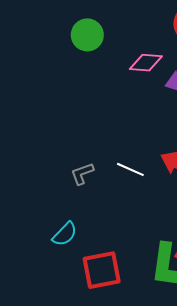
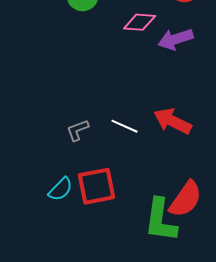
red square: (102, 270) -> (97, 186), moved

